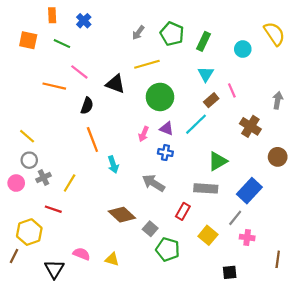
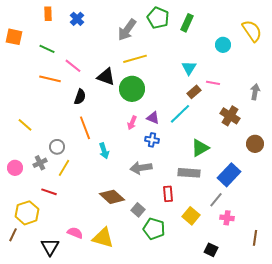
gray arrow: (138, 33) -> (127, 30), size x1.6
green pentagon: (172, 34) -> (158, 18), moved
orange square: (28, 40) -> (14, 37), moved
green rectangle: (204, 41) -> (187, 23), moved
green line: (62, 44) -> (47, 49), moved
pink line: (232, 90) -> (213, 83), turned -56
green circle: (160, 97) -> (132, 89), moved
gray circle: (29, 160) -> (57, 147), moved
gray arrow: (153, 183) -> (141, 168), turned -40
red rectangle: (183, 211) -> (168, 194), turned -35
yellow triangle: (112, 259) -> (103, 238), size x1.6
black square: (230, 272) -> (211, 250), turned 32

